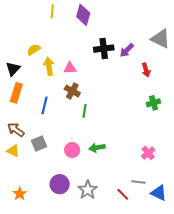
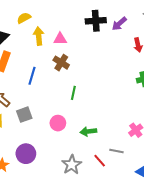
green line: (85, 111) -> (73, 93), moved
green arrow: (97, 148) -> (88, 131), moved
gray line: (139, 182) -> (116, 151), moved
purple circle: (60, 184) -> (26, 154), moved
red line: (123, 194) -> (100, 161), moved

